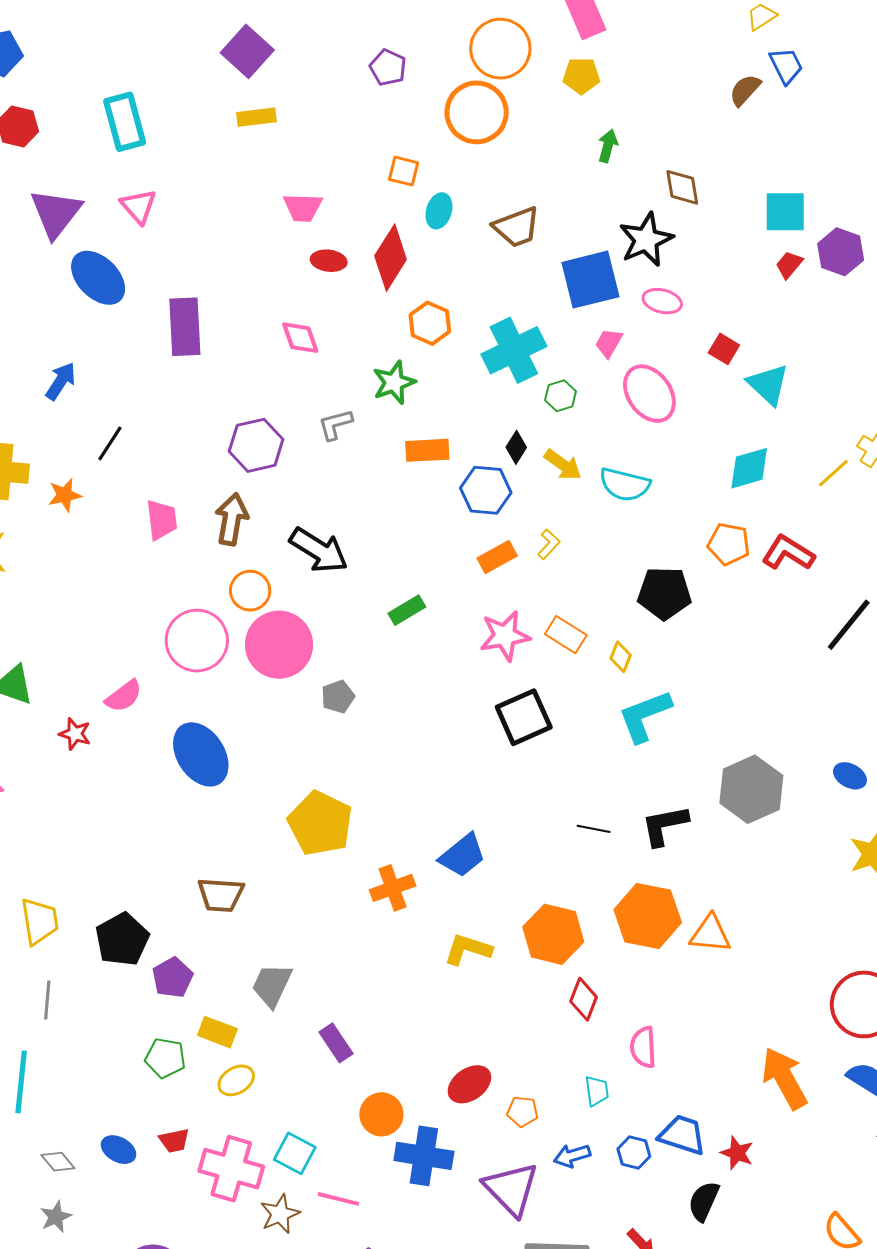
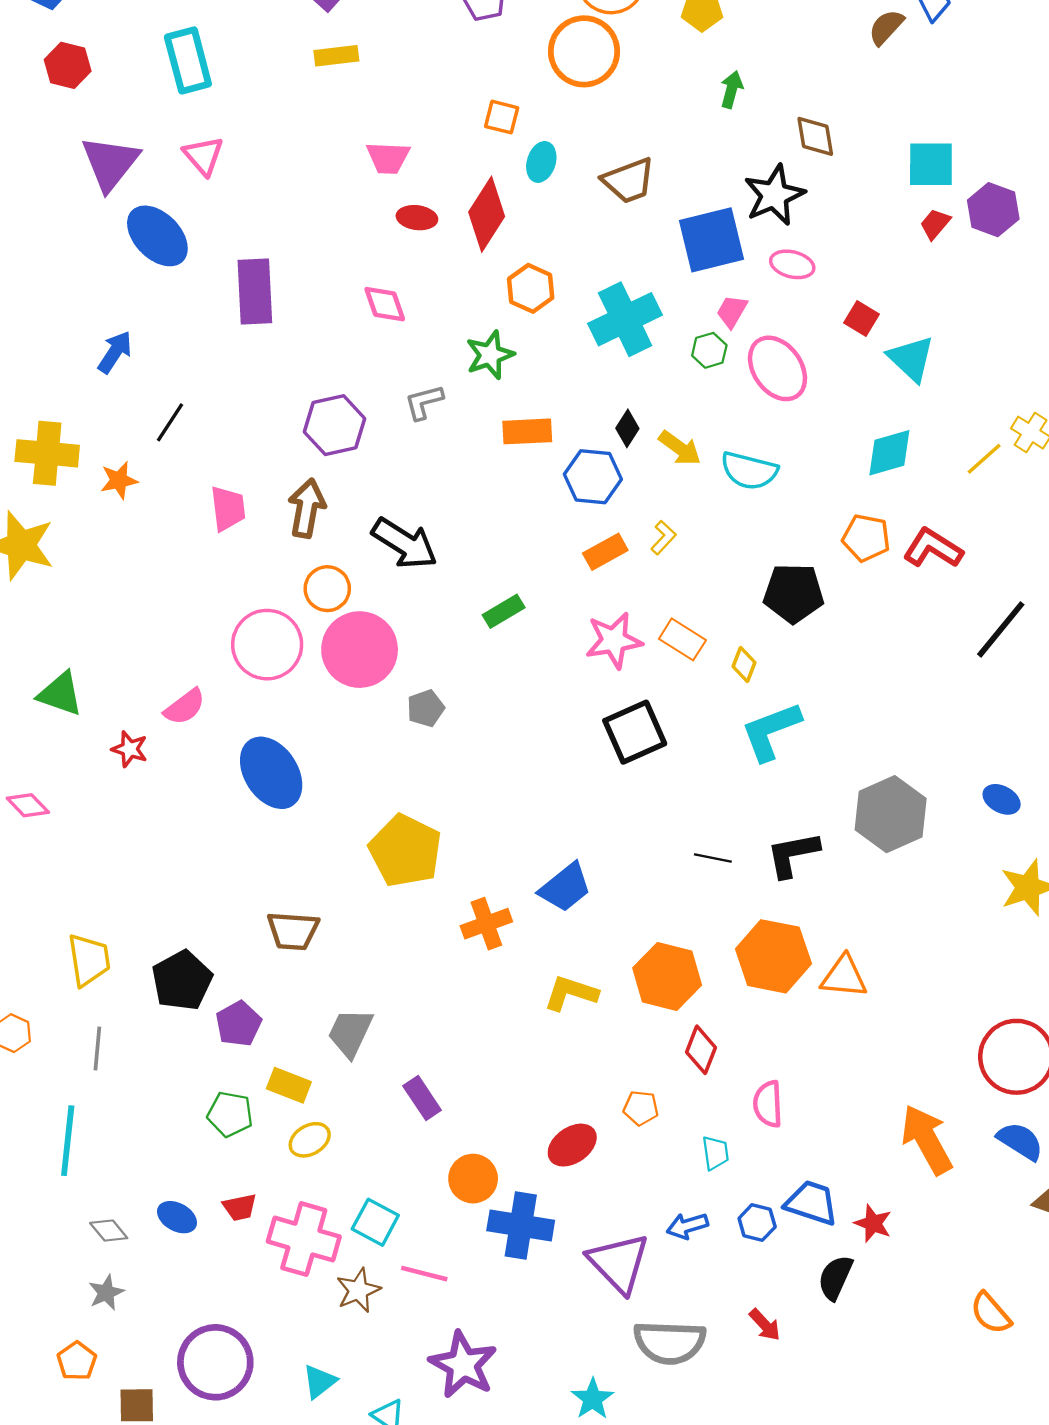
green hexagon: (560, 396) -> (709, 350), moved
orange pentagon: (522, 1111) -> (641, 1108), moved

